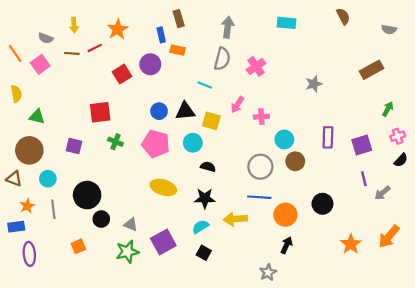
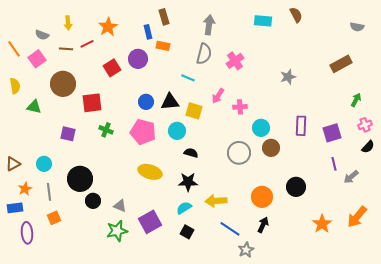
brown semicircle: (343, 16) -> (296, 15), moved
brown circle: (29, 150) -> (63, 84), moved
brown triangle: (14, 179) -> (13, 164), turned -49
blue line: (259, 197) -> (230, 229), moved, turned 30
orange square: (78, 246) -> (54, 218), moved

